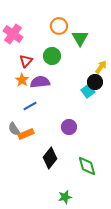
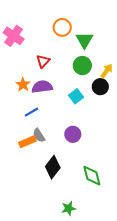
green circle: (52, 56) -> (82, 66), moved
red triangle: (26, 61) -> (43, 61), moved
cyan square: (88, 91) -> (76, 96), moved
gray semicircle: (14, 129) -> (39, 135), moved

